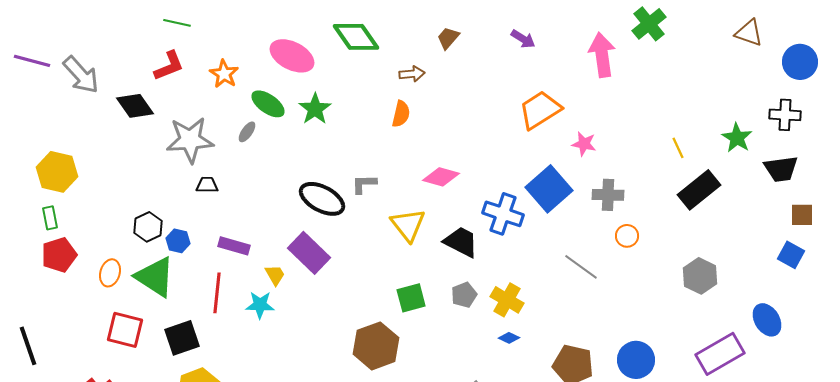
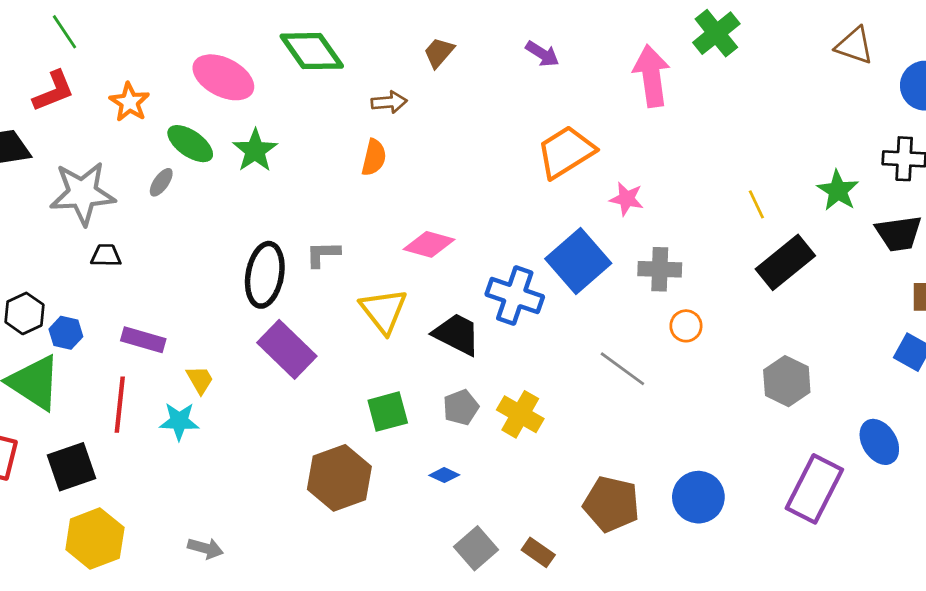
green line: (177, 23) -> (65, 32), turned 44
black ellipse: (322, 199) -> (265, 275), turned 72
purple rectangle: (309, 253) -> (287, 349), moved
blue diamond: (509, 338) -> (444, 475), moved
purple rectangle: (720, 354) -> (814, 489), turned -33

